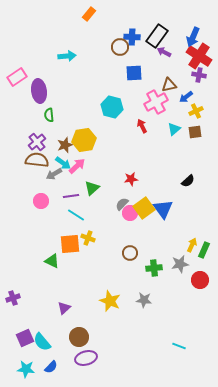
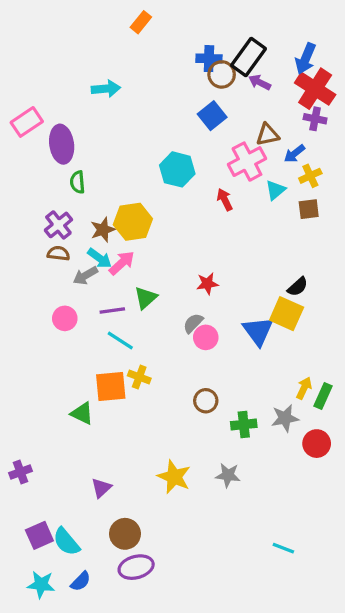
brown circle: (120, 47) -> (222, 74), moved
blue square: (134, 73) -> (212, 116), turned -36
cyan triangle: (174, 129) -> (275, 190), moved
brown semicircle: (37, 160) -> (58, 253), size x0.6
yellow square: (144, 208) -> (287, 314), moved, turned -30

